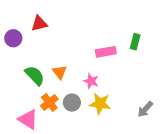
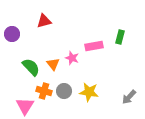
red triangle: (39, 24) -> (44, 21), moved
pink star: (91, 81) -> (72, 58), moved
orange cross: (49, 103) -> (44, 91), turned -35
pink triangle: (28, 119) -> (25, 106), turned 30

